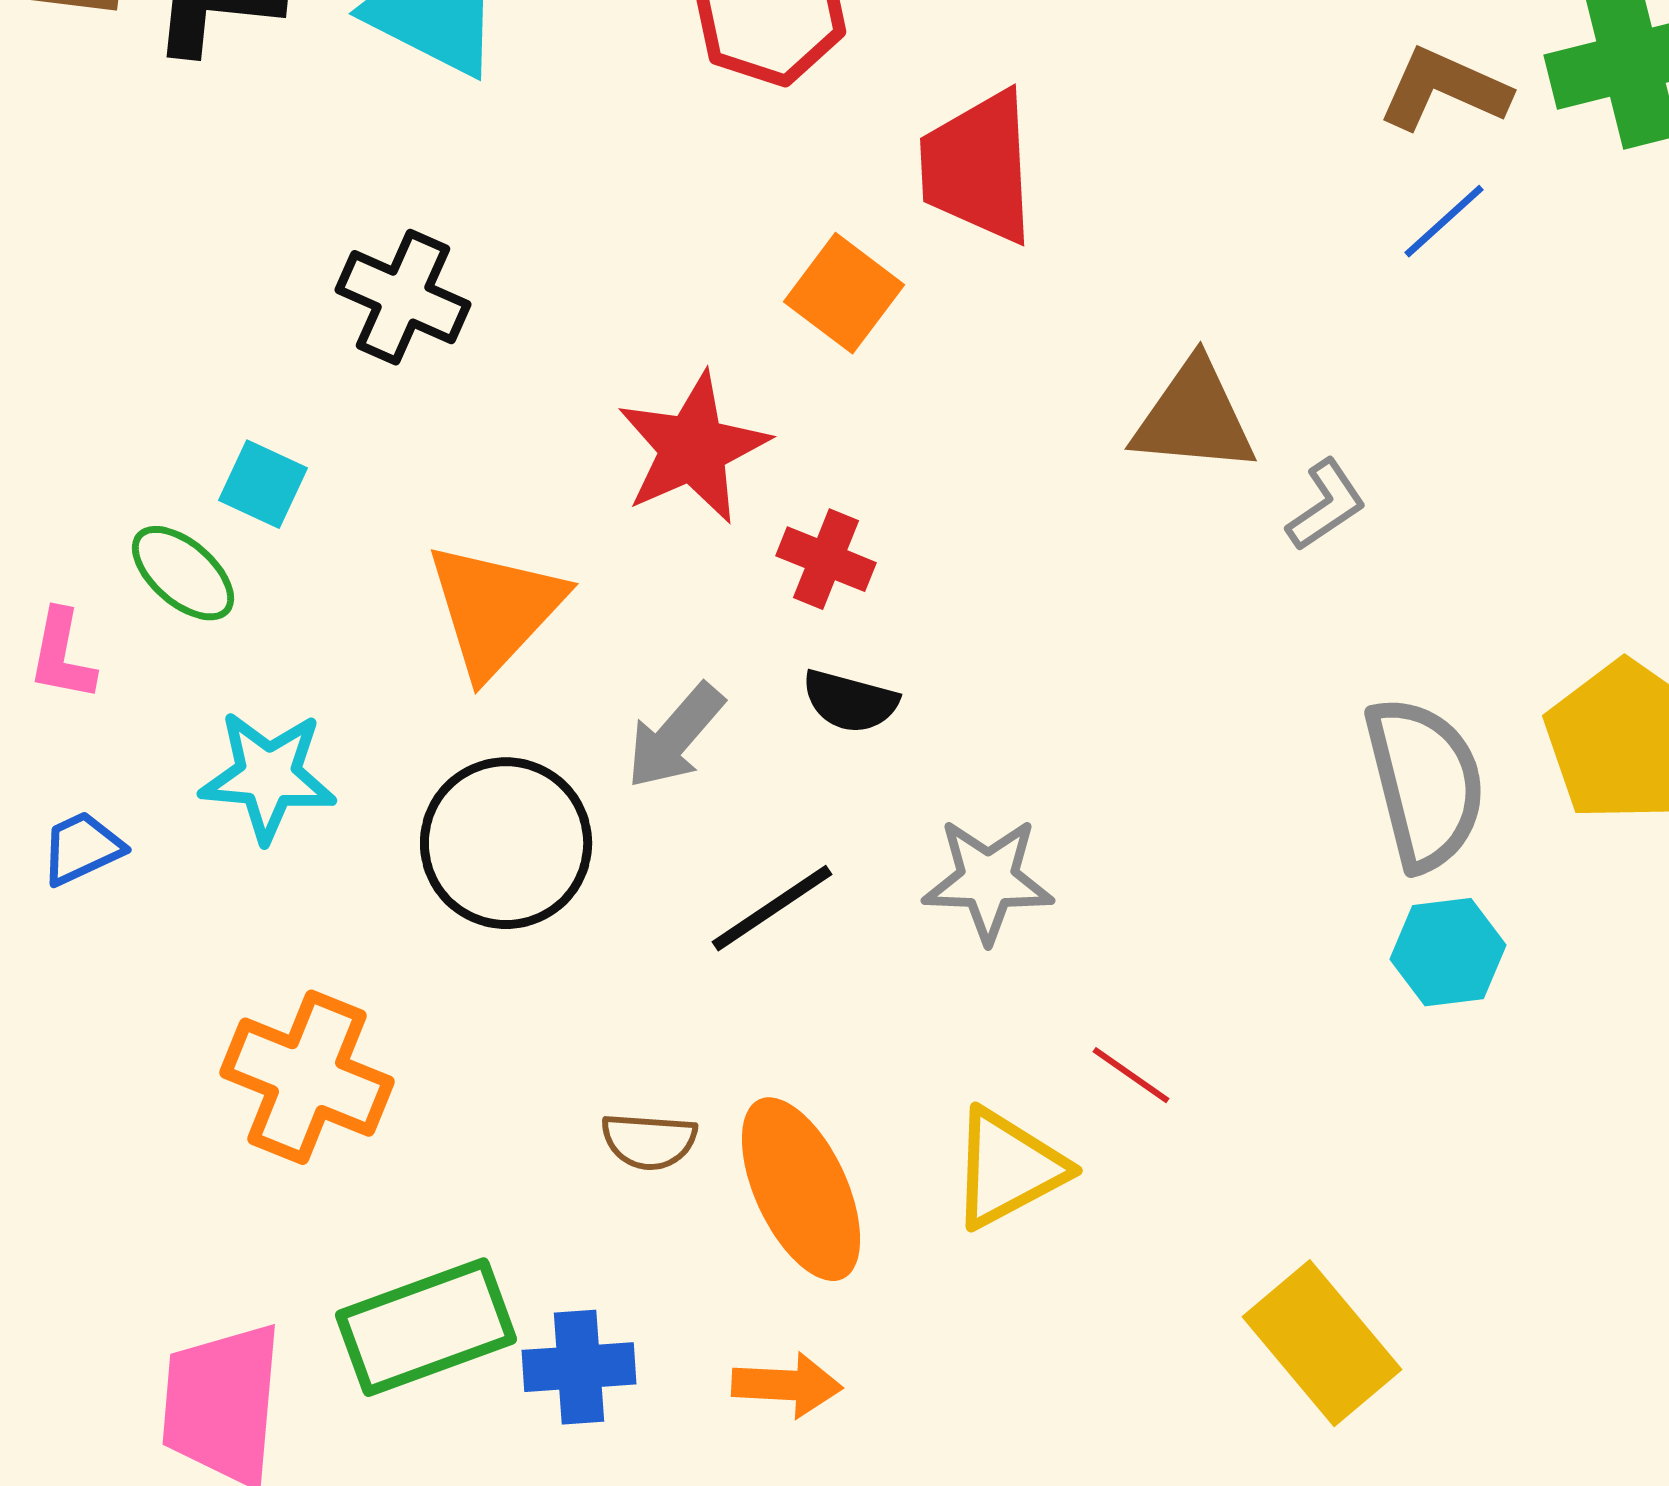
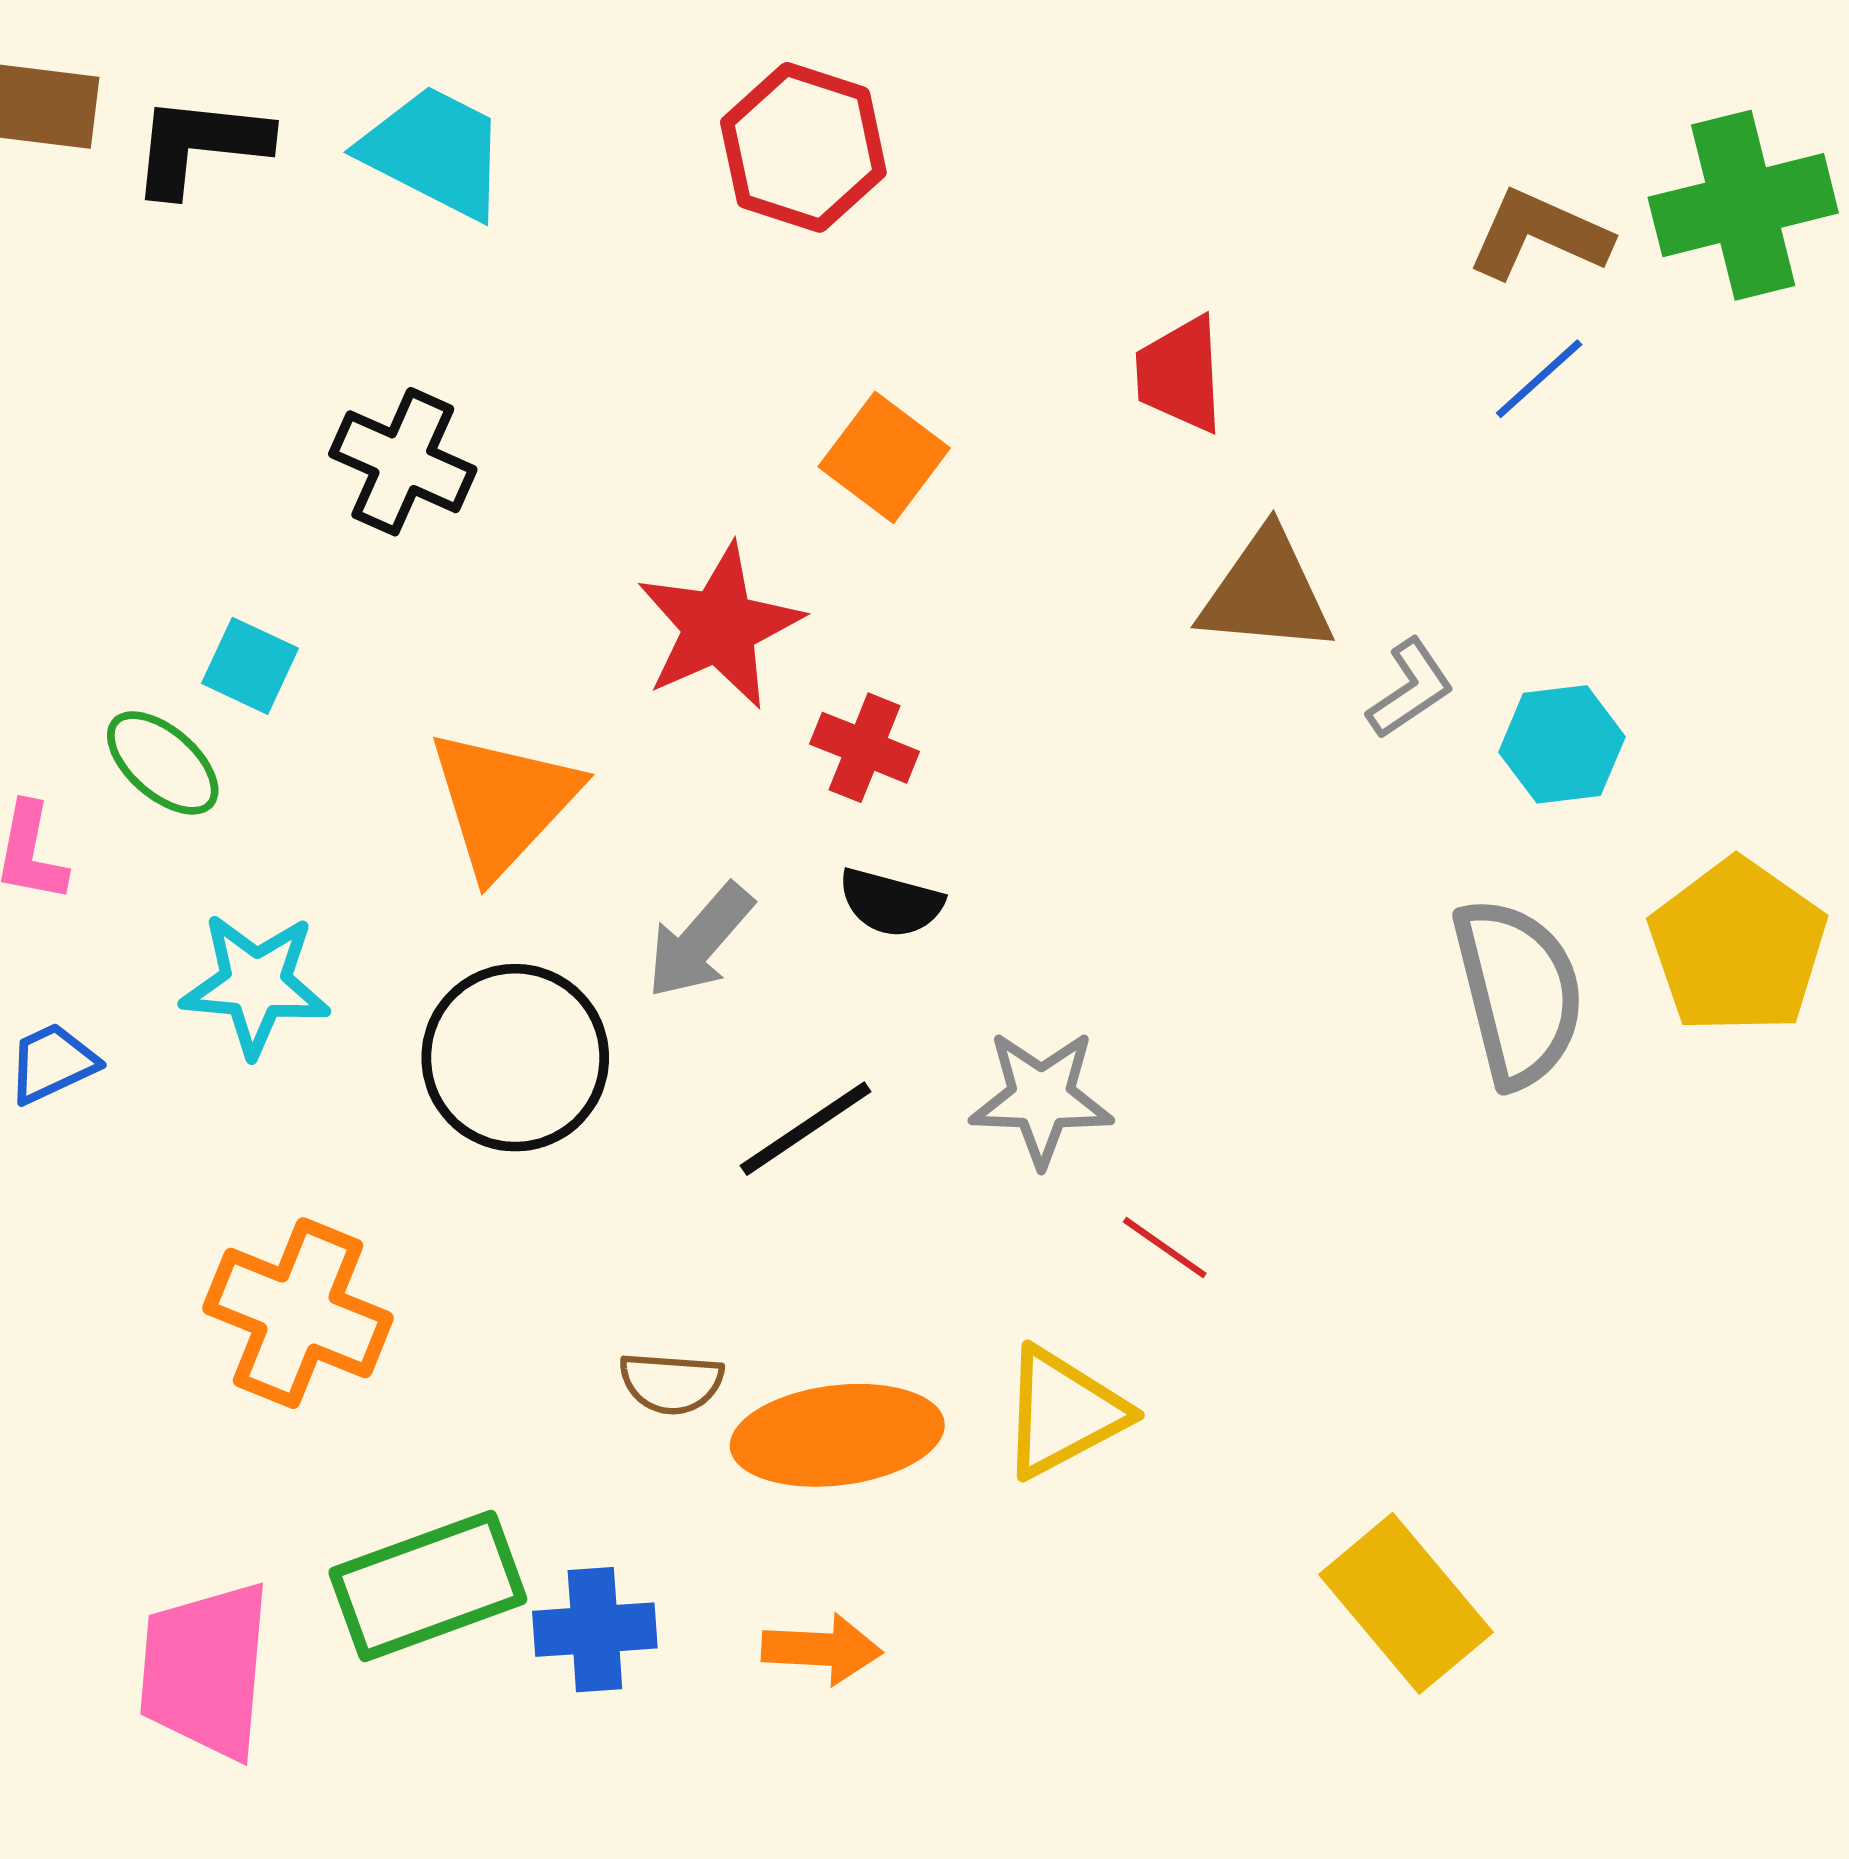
red trapezoid: (978, 167) -> (1180, 374), moved, size x0.7
cyan hexagon: (1448, 952) -> (1562, 744), moved
red line: (1131, 1075) -> (1165, 1248), moved
orange ellipse: (801, 1189) -> (837, 1435), turned -72

